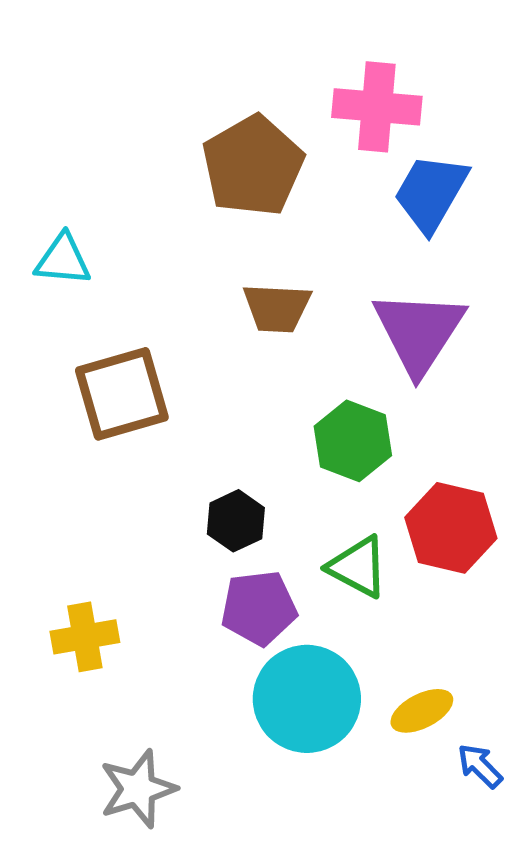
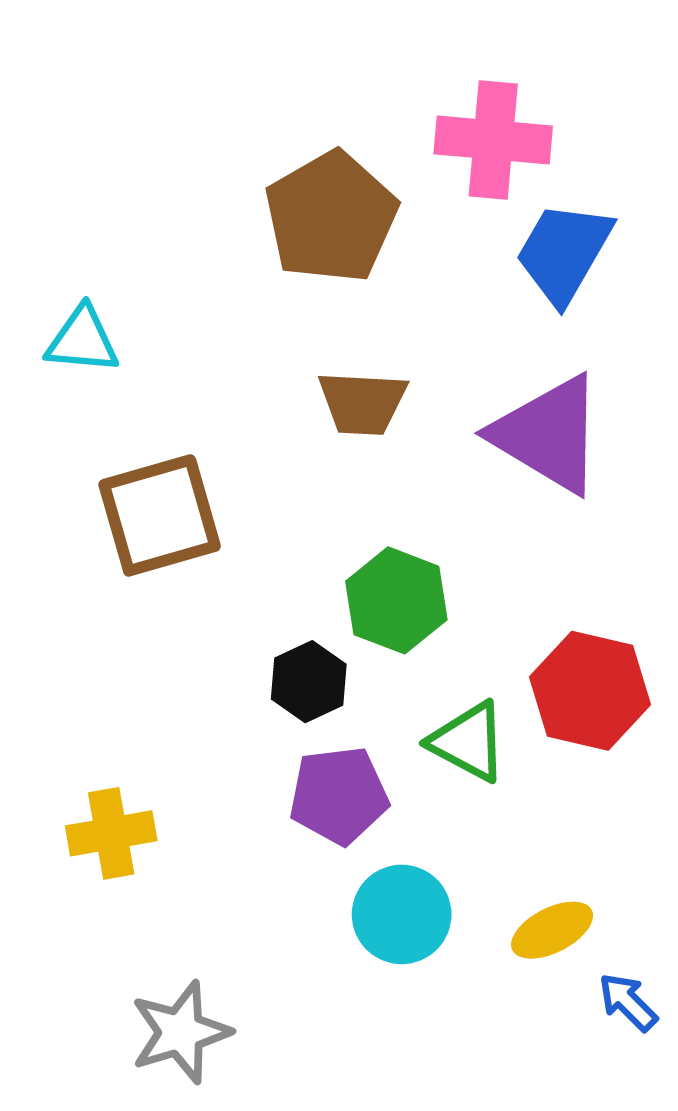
purple triangle: (419, 332) -> (548, 434), turned -32
green hexagon: (353, 441) -> (396, 600), moved
cyan circle: (307, 699) -> (402, 914), size x0.7

